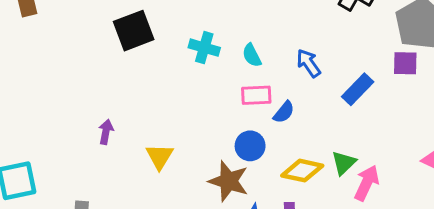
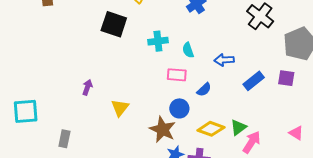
black square: (134, 31) -> (114, 24), turned 32
cyan cross: (204, 48) -> (158, 41), turned -30
blue arrow: (309, 63) -> (224, 60), turned -66
purple square: (405, 63) -> (286, 78), moved
pink rectangle: (256, 95) -> (177, 75), moved

